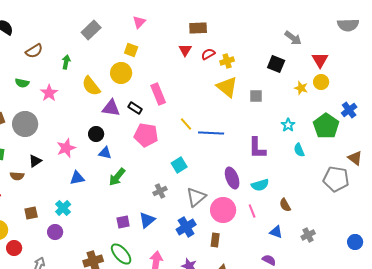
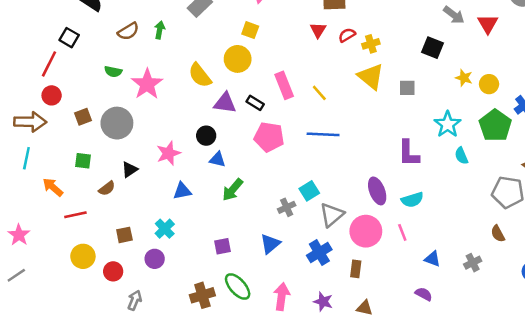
red triangle: (320, 60) -> (488, 24), moved
green arrow: (66, 62) -> (160, 30), moved
yellow circle: (321, 82) -> (489, 84), moved
pink star: (49, 93) -> (147, 84), size x1.4
yellow line: (186, 124) -> (319, 93), moved
cyan star: (288, 125) -> (448, 124), size x1.5
blue line: (211, 133) -> (323, 134), moved
cyan square: (179, 165) -> (309, 191), moved
brown semicircle: (17, 176) -> (107, 188), turned -40
brown semicircle: (285, 205) -> (498, 234), moved
purple square: (123, 222) -> (223, 246), moved
red circle: (14, 248) -> (113, 271), moved

